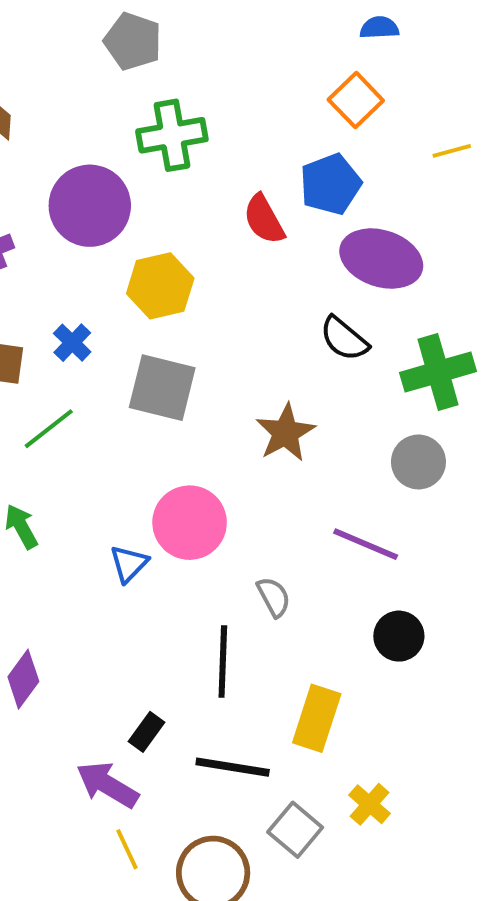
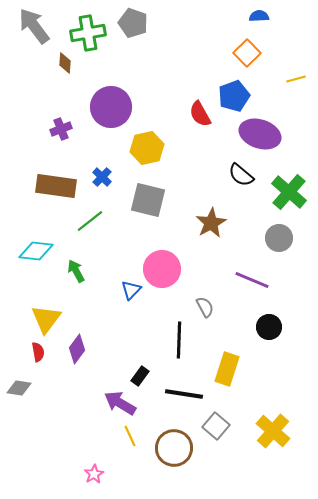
green cross: (172, 135) -> (88, 33), moved
green cross: (438, 372) -> (289, 192), turned -33
yellow cross: (370, 804) -> (273, 431), moved, size x1.6

